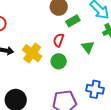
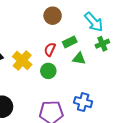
green rectangle: (73, 21) -> (70, 42), moved
green triangle: (88, 47) -> (79, 59), turned -48

